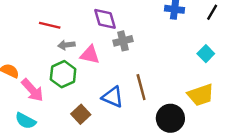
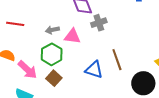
red line: (50, 25) -> (15, 24), moved
brown square: (81, 114) -> (54, 78), moved

